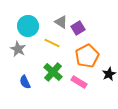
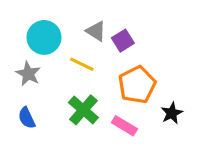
blue semicircle: (25, 82) -> (27, 118), moved

